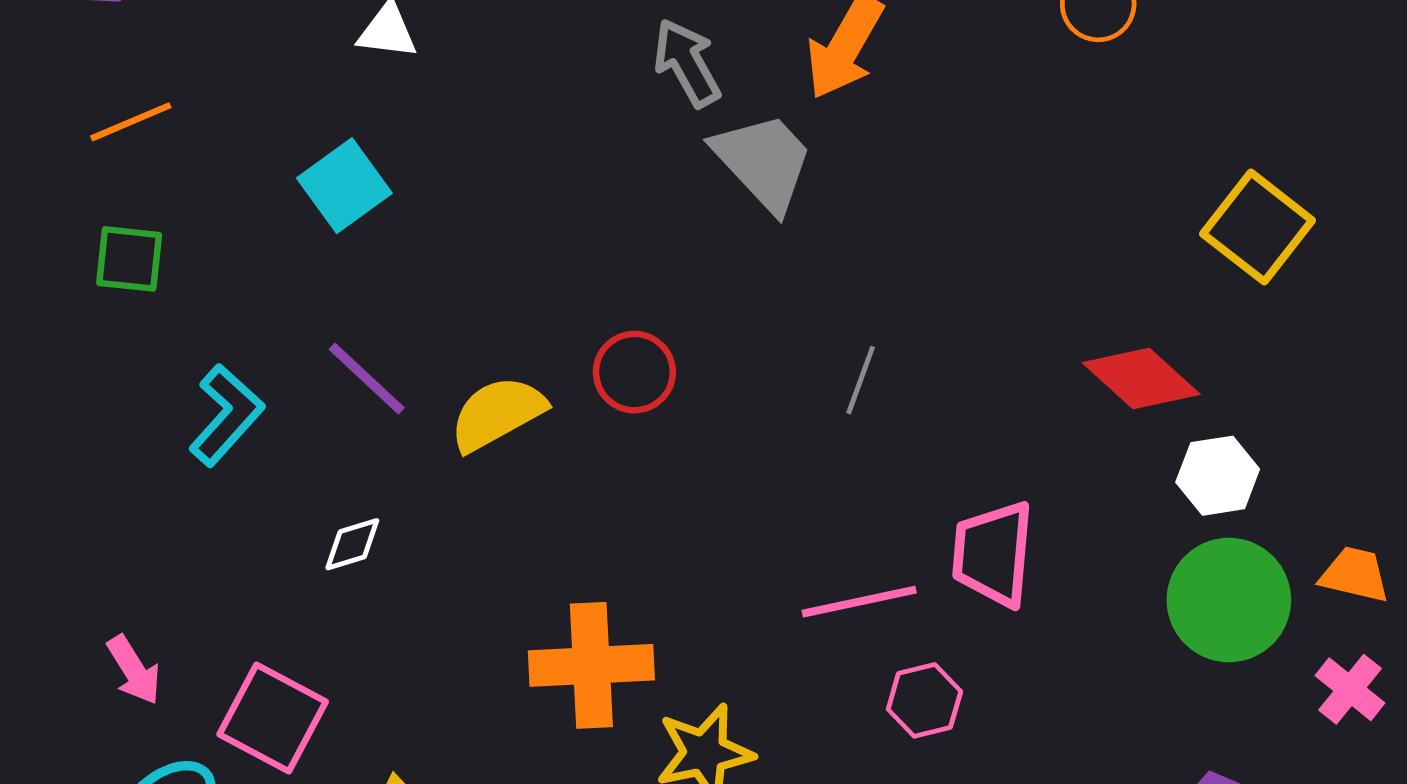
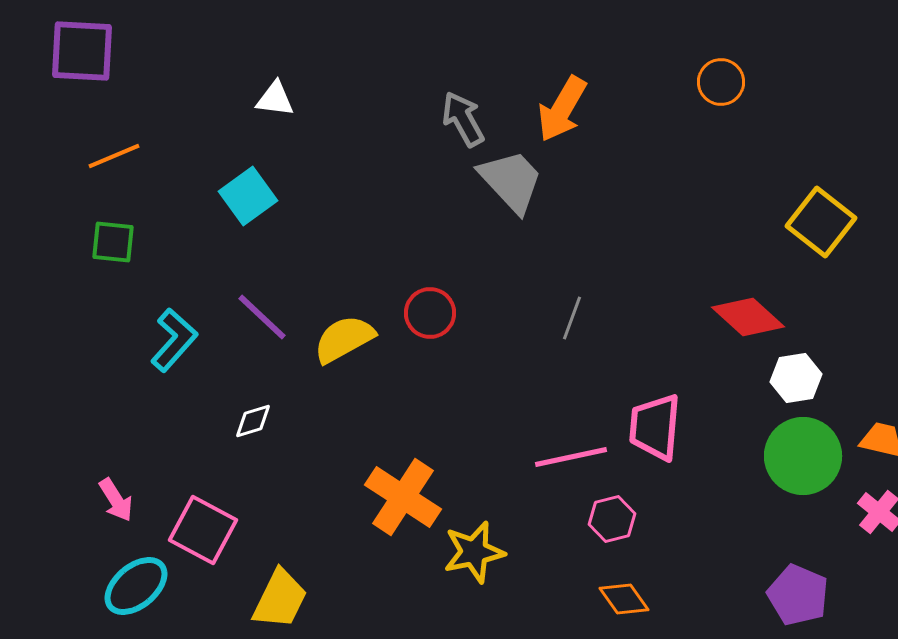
orange cross: (591, 665) -> (403, 497), turned 36

